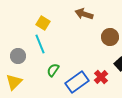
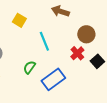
cyan line: (40, 44) -> (44, 41), moved
red cross: (101, 77) -> (77, 53), moved

